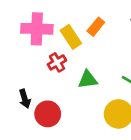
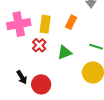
orange rectangle: (96, 27) -> (71, 22), moved
yellow rectangle: (71, 37) -> (45, 24), turned 54

